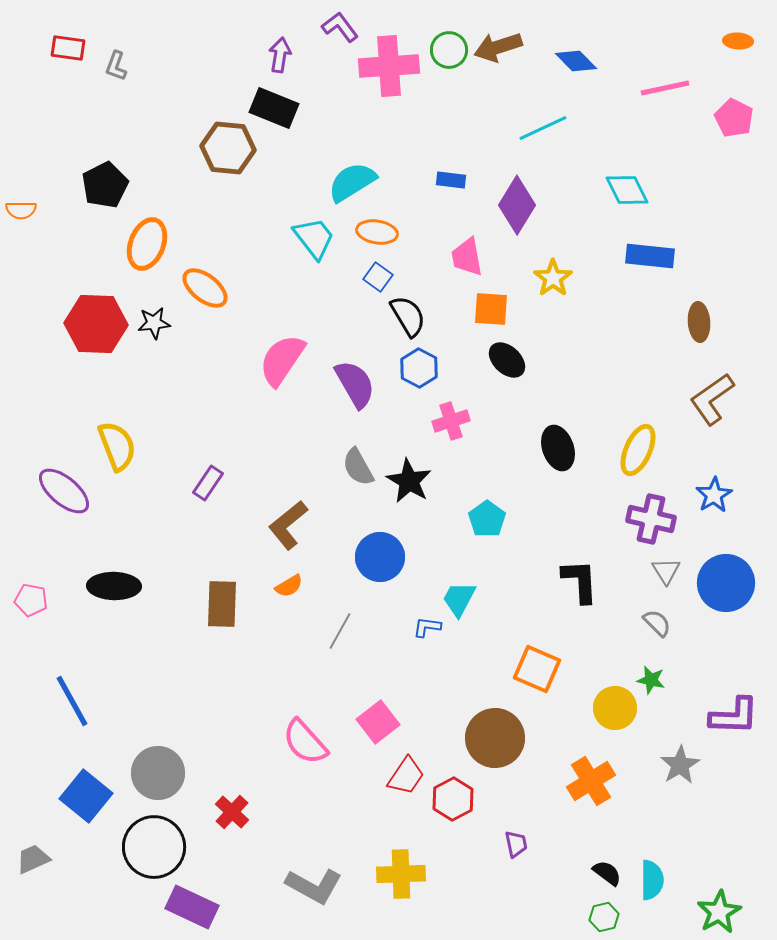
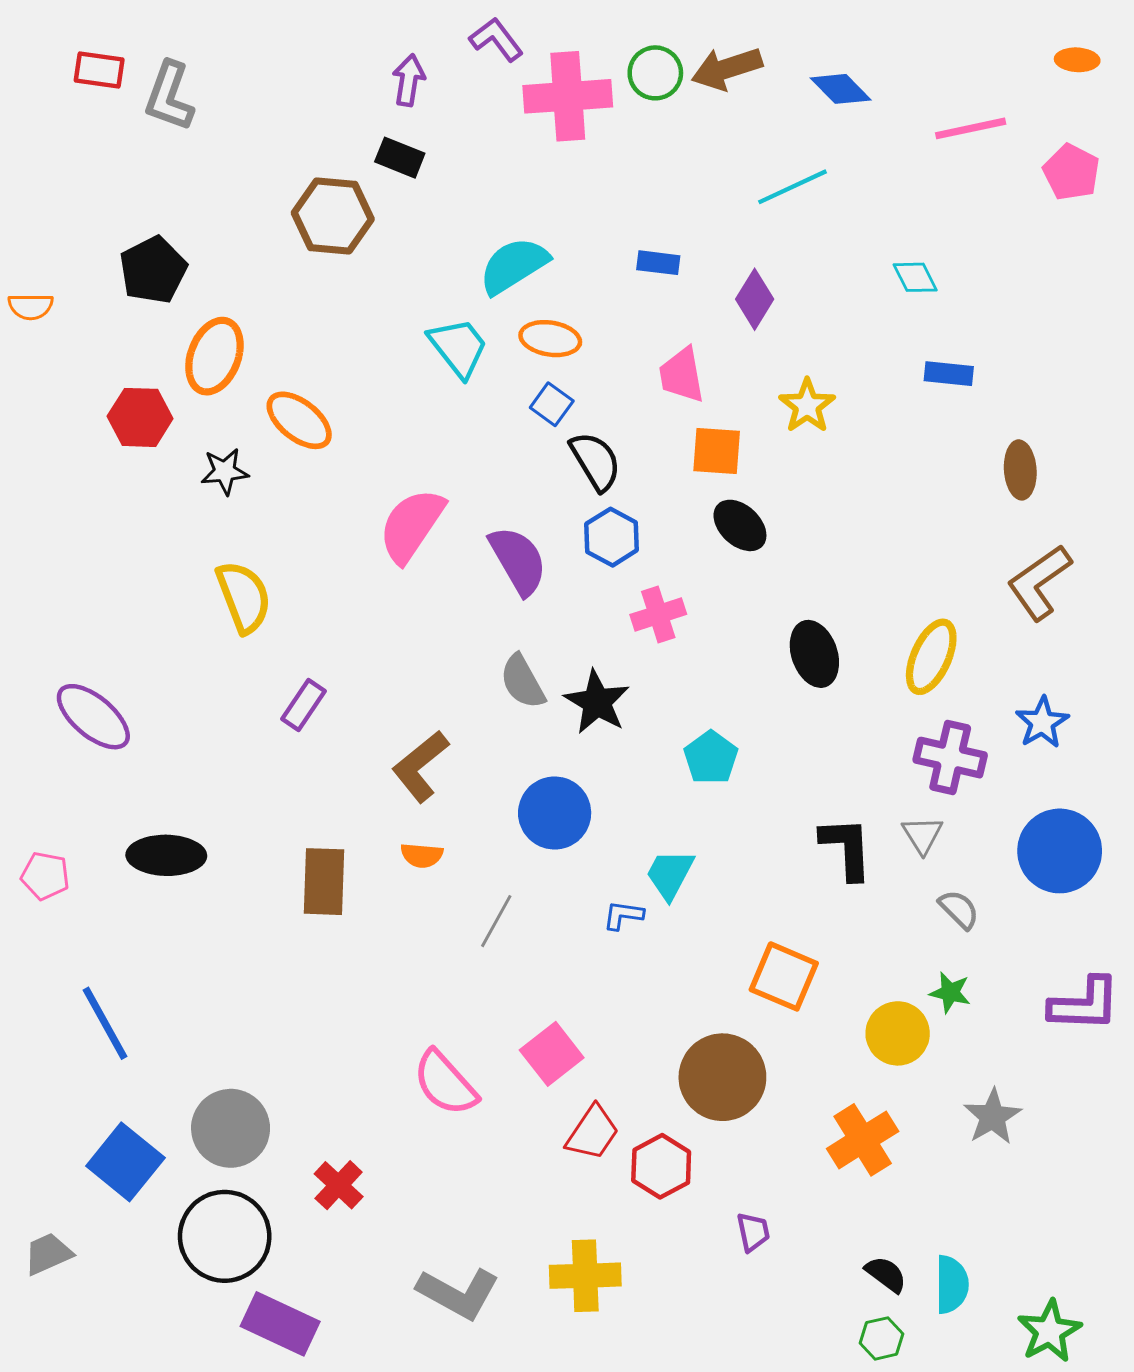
gray L-shape: (116, 66) -> (169, 96), size x1.6
black rectangle: (274, 108) -> (400, 158), size x0.7
cyan diamond: (627, 190) -> (915, 277), size x0.7
purple diamond: (517, 205) -> (755, 299), size x0.7
blue rectangle: (650, 256) -> (949, 374), size x0.7
red hexagon: (96, 324) -> (140, 417), moved, size x0.7
yellow semicircle: (117, 446) -> (244, 597), moved
gray triangle: (666, 571) -> (922, 835), moved
orange semicircle: (289, 586) -> (422, 855), turned 36
purple L-shape: (734, 716) -> (1084, 1004), moved

